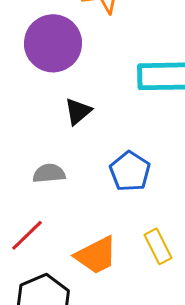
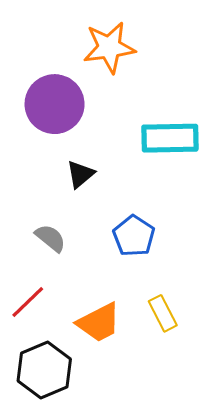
gray semicircle: (49, 173) -> (50, 238), turned 44

